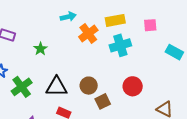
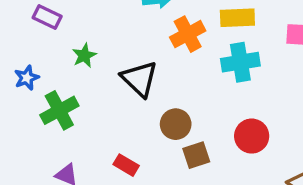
green star: (40, 49) -> (84, 55), moved
black triangle: (57, 87) -> (139, 79), moved, turned 35

